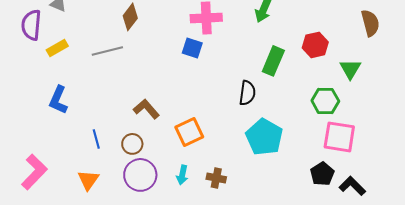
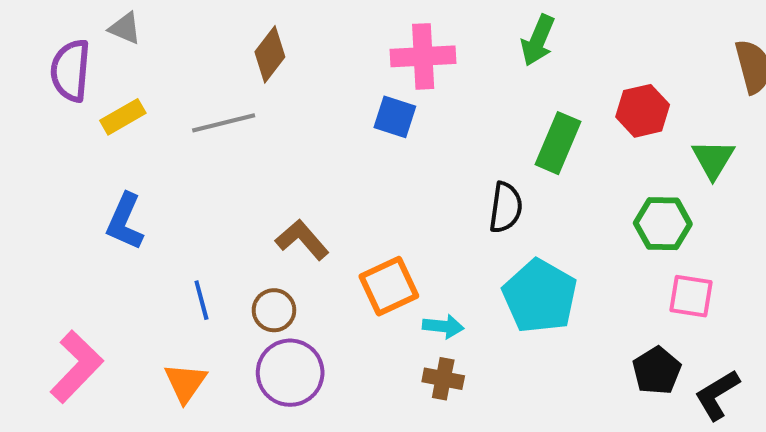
pink square: (339, 137) -> (691, 296), size x0.7
cyan arrow: (182, 175) -> (443, 326), moved, turned -96
black L-shape: (352, 186) -> (717, 395), turned -76

